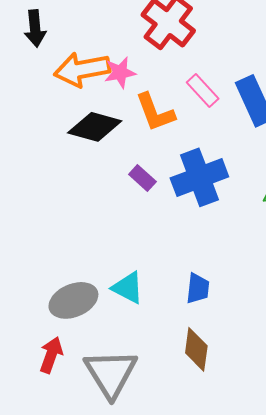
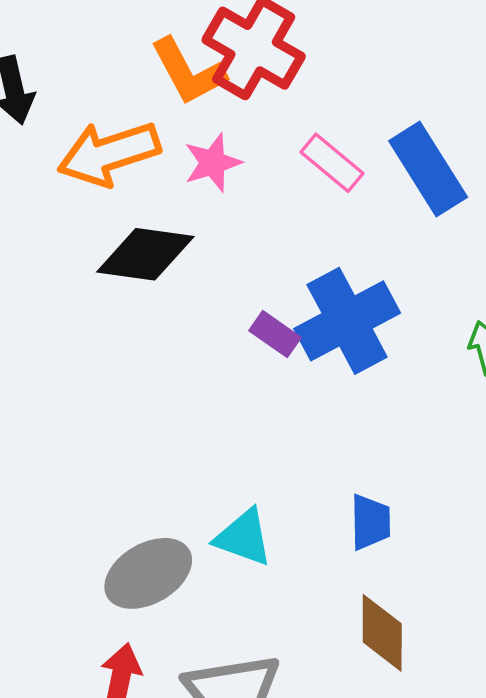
pink star: (120, 72) -> (213, 163), moved
orange L-shape: (155, 112) -> (188, 72), moved
purple rectangle: (142, 178) -> (275, 334), moved

